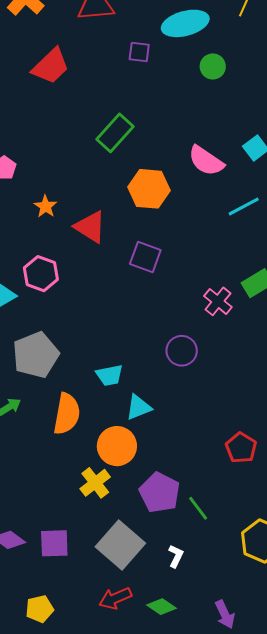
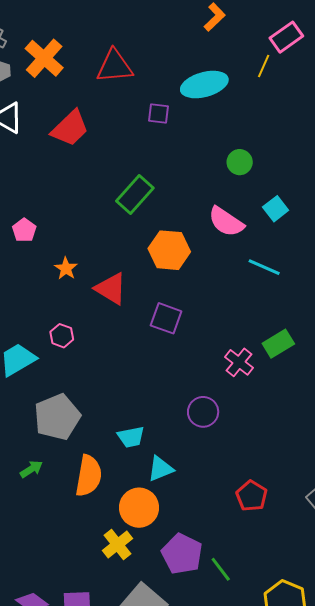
green circle: (213, 66) -> (240, 162), moved
cyan line: (244, 206) -> (264, 267), turned 52
pink hexagon: (41, 274) -> (62, 336), size x0.7
red pentagon: (241, 448) -> (252, 496), moved

